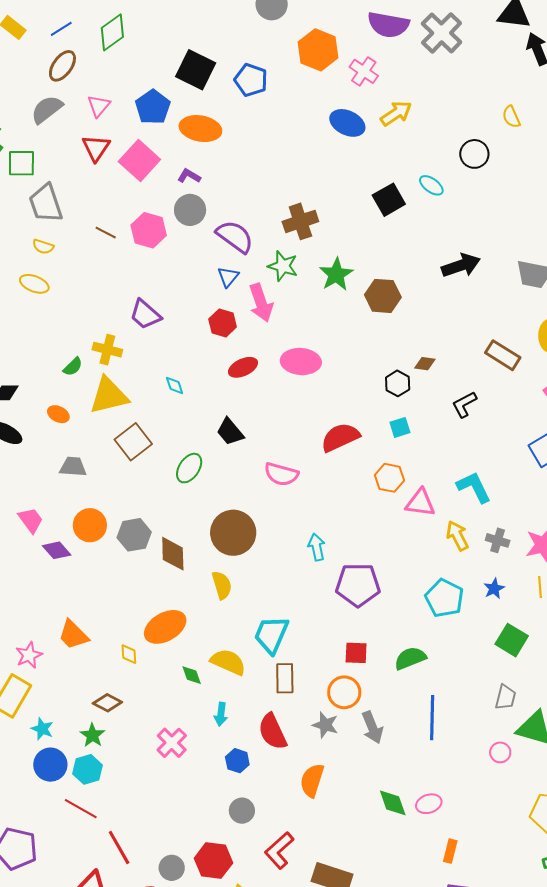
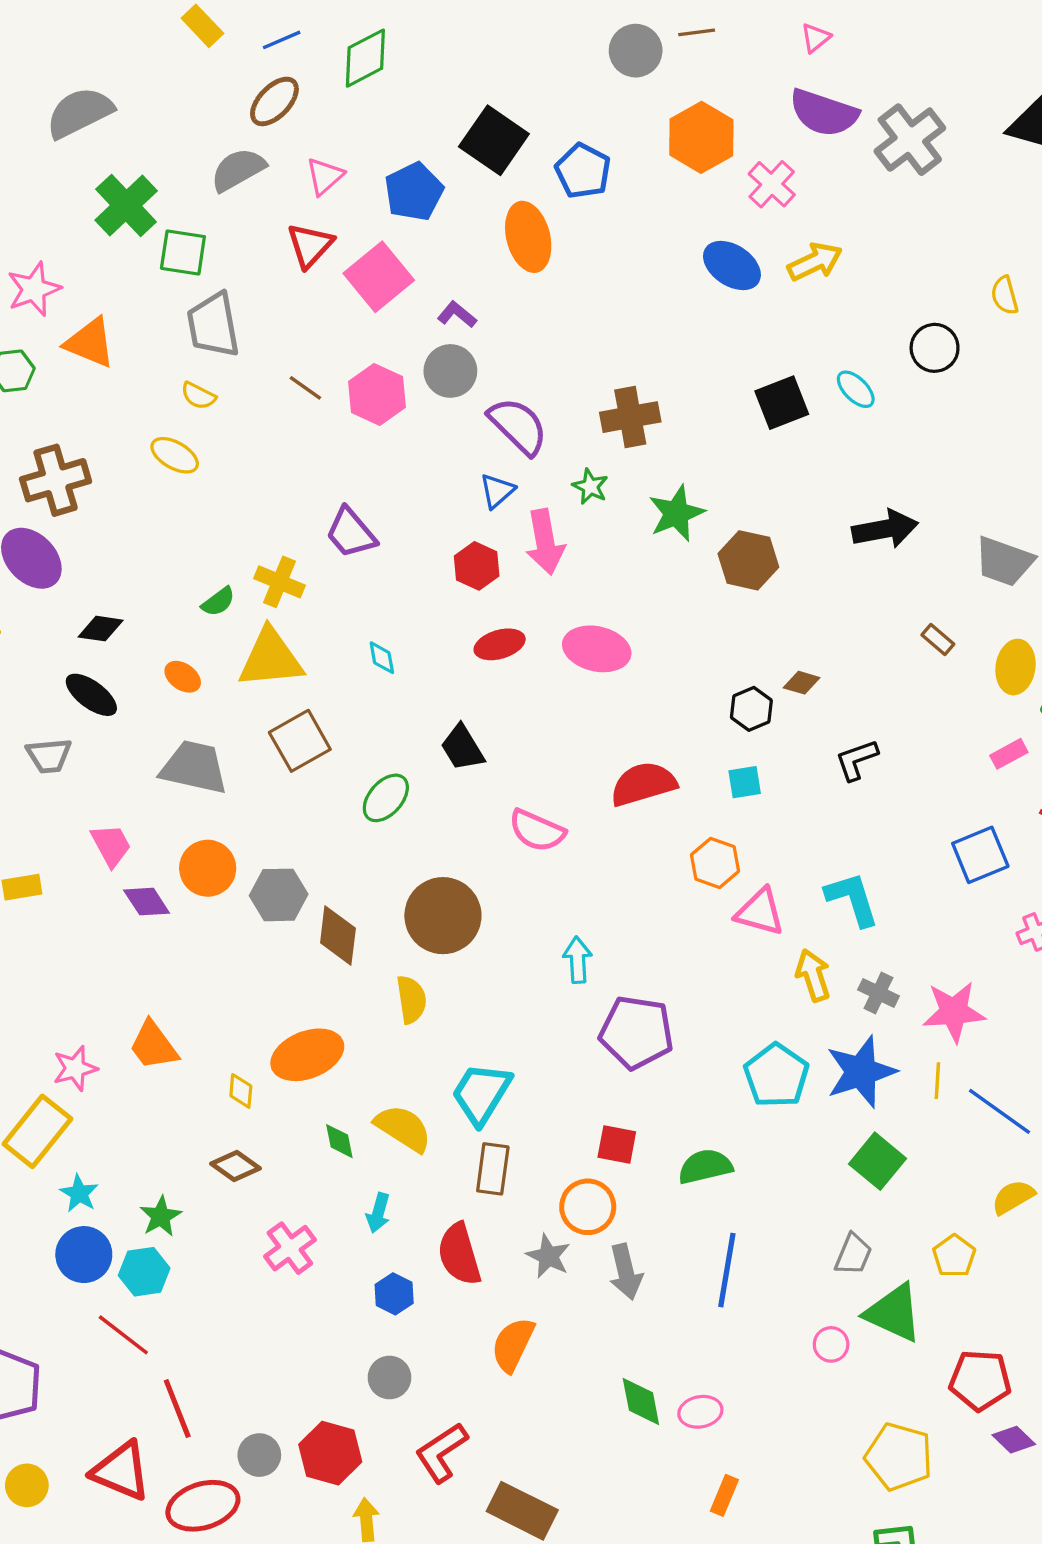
orange ellipse: (200, 129) -> (528, 237), moved, turned 57
green star: (283, 266) -> (590, 486), size x0.7
brown rectangle: (503, 355) -> (938, 640), moved, size x0.6
gray trapezoid: (73, 467) -> (194, 767), size x1.5
blue star: (494, 589) -> (861, 1072), size x2.0
brown diamond: (107, 703) -> (235, 1166), moved

